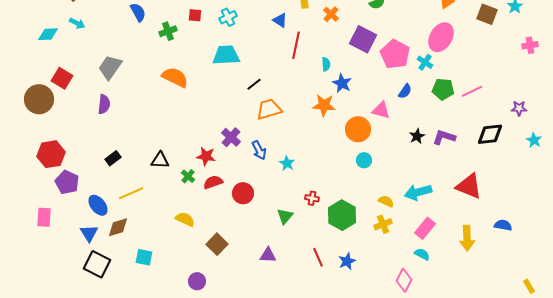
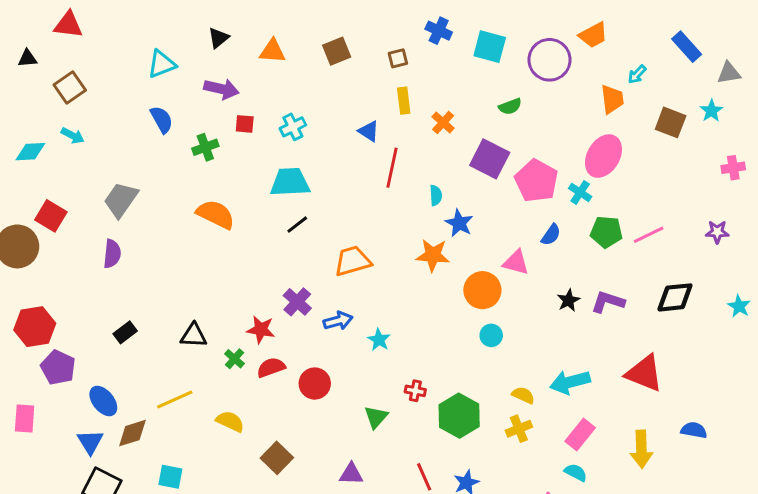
black line: (254, 84) -> (297, 225), moved
purple star: (519, 108) -> (717, 232), moved
blue arrow: (259, 150) -> (338, 321), turned -78
yellow line: (131, 193) -> (175, 400), moved

